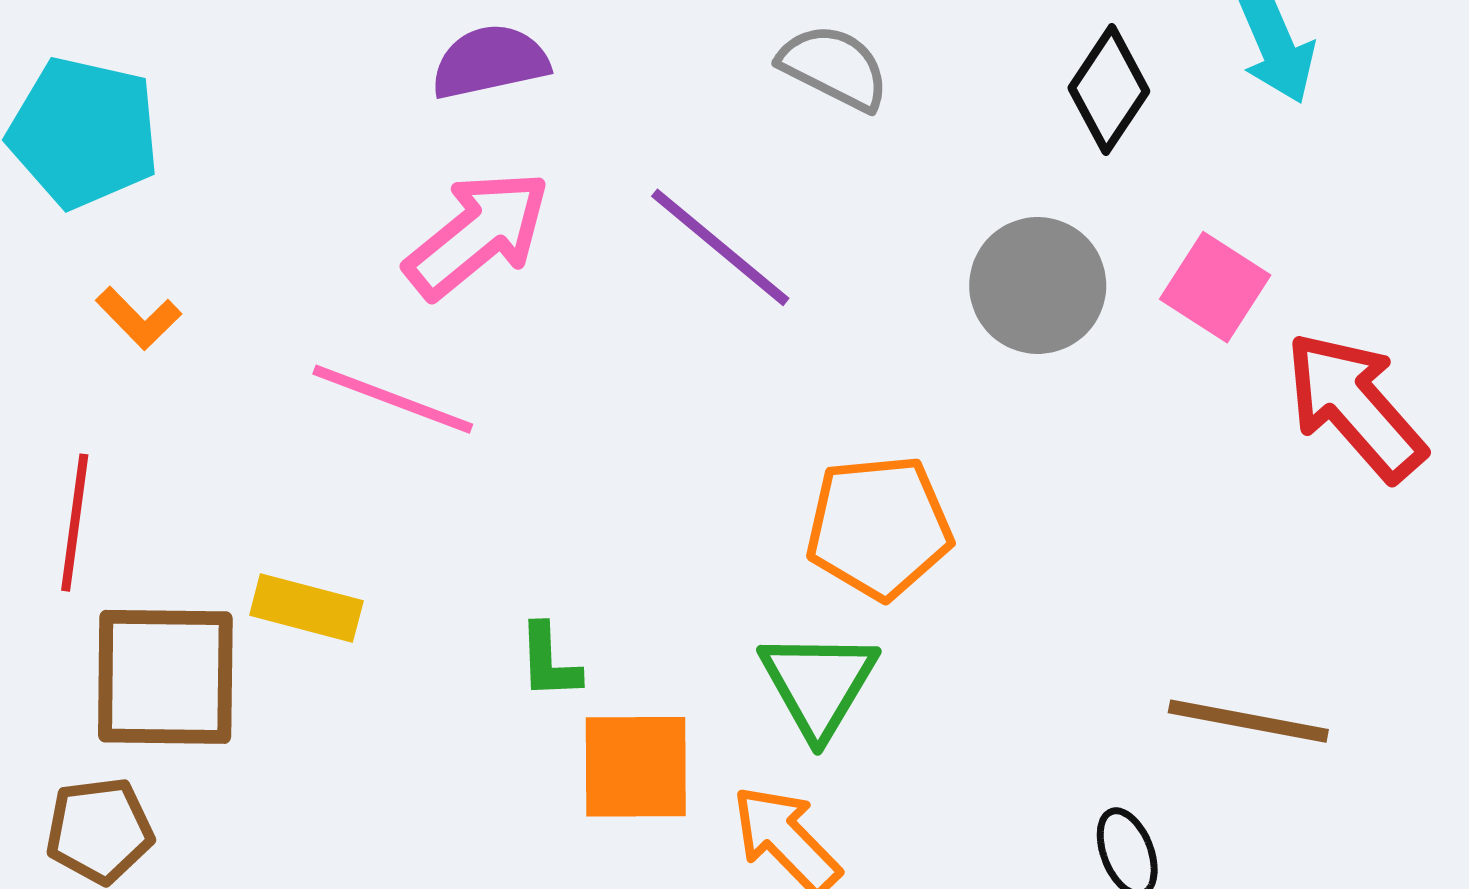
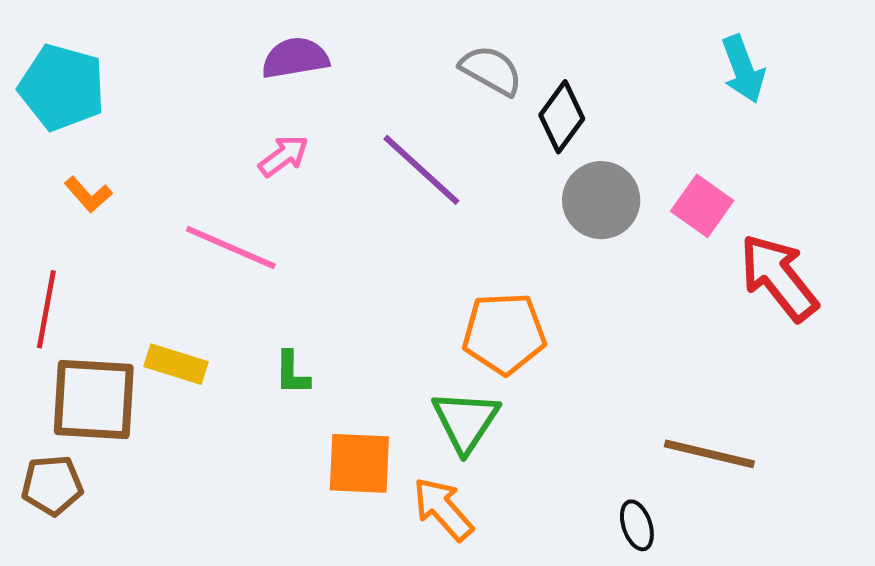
black diamond: (1109, 90) -> (562, 117), moved
pink arrow: (477, 234) -> (283, 156), size x0.6
green L-shape: (549, 661) -> (292, 373), moved

